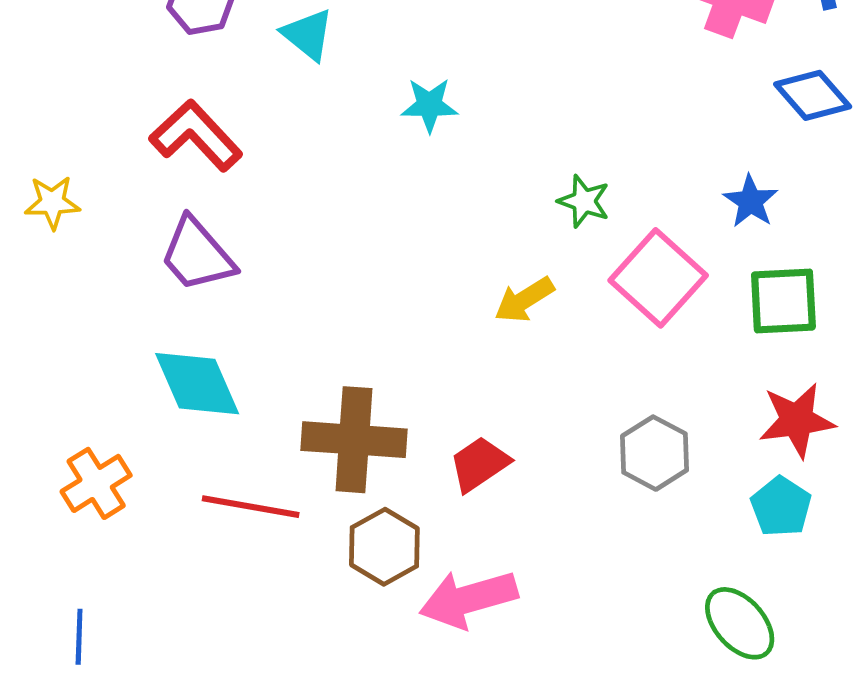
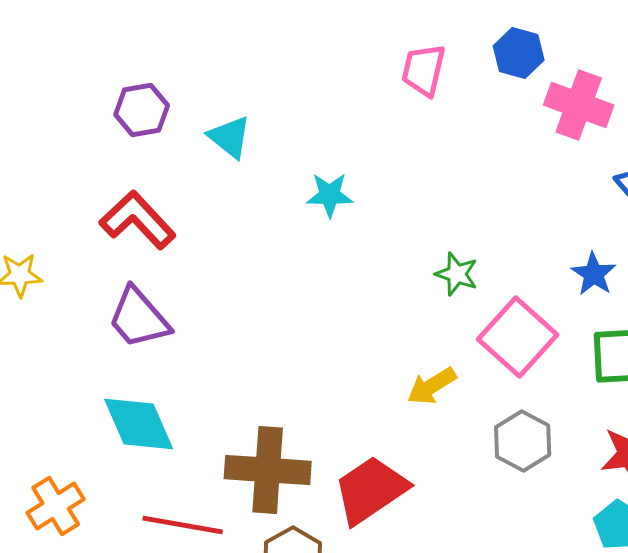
yellow arrow: (524, 300) -> (432, 386), moved
gray hexagon: (654, 453) -> (523, 441), moved
red trapezoid: (479, 464) -> (371, 490), size x1.5

